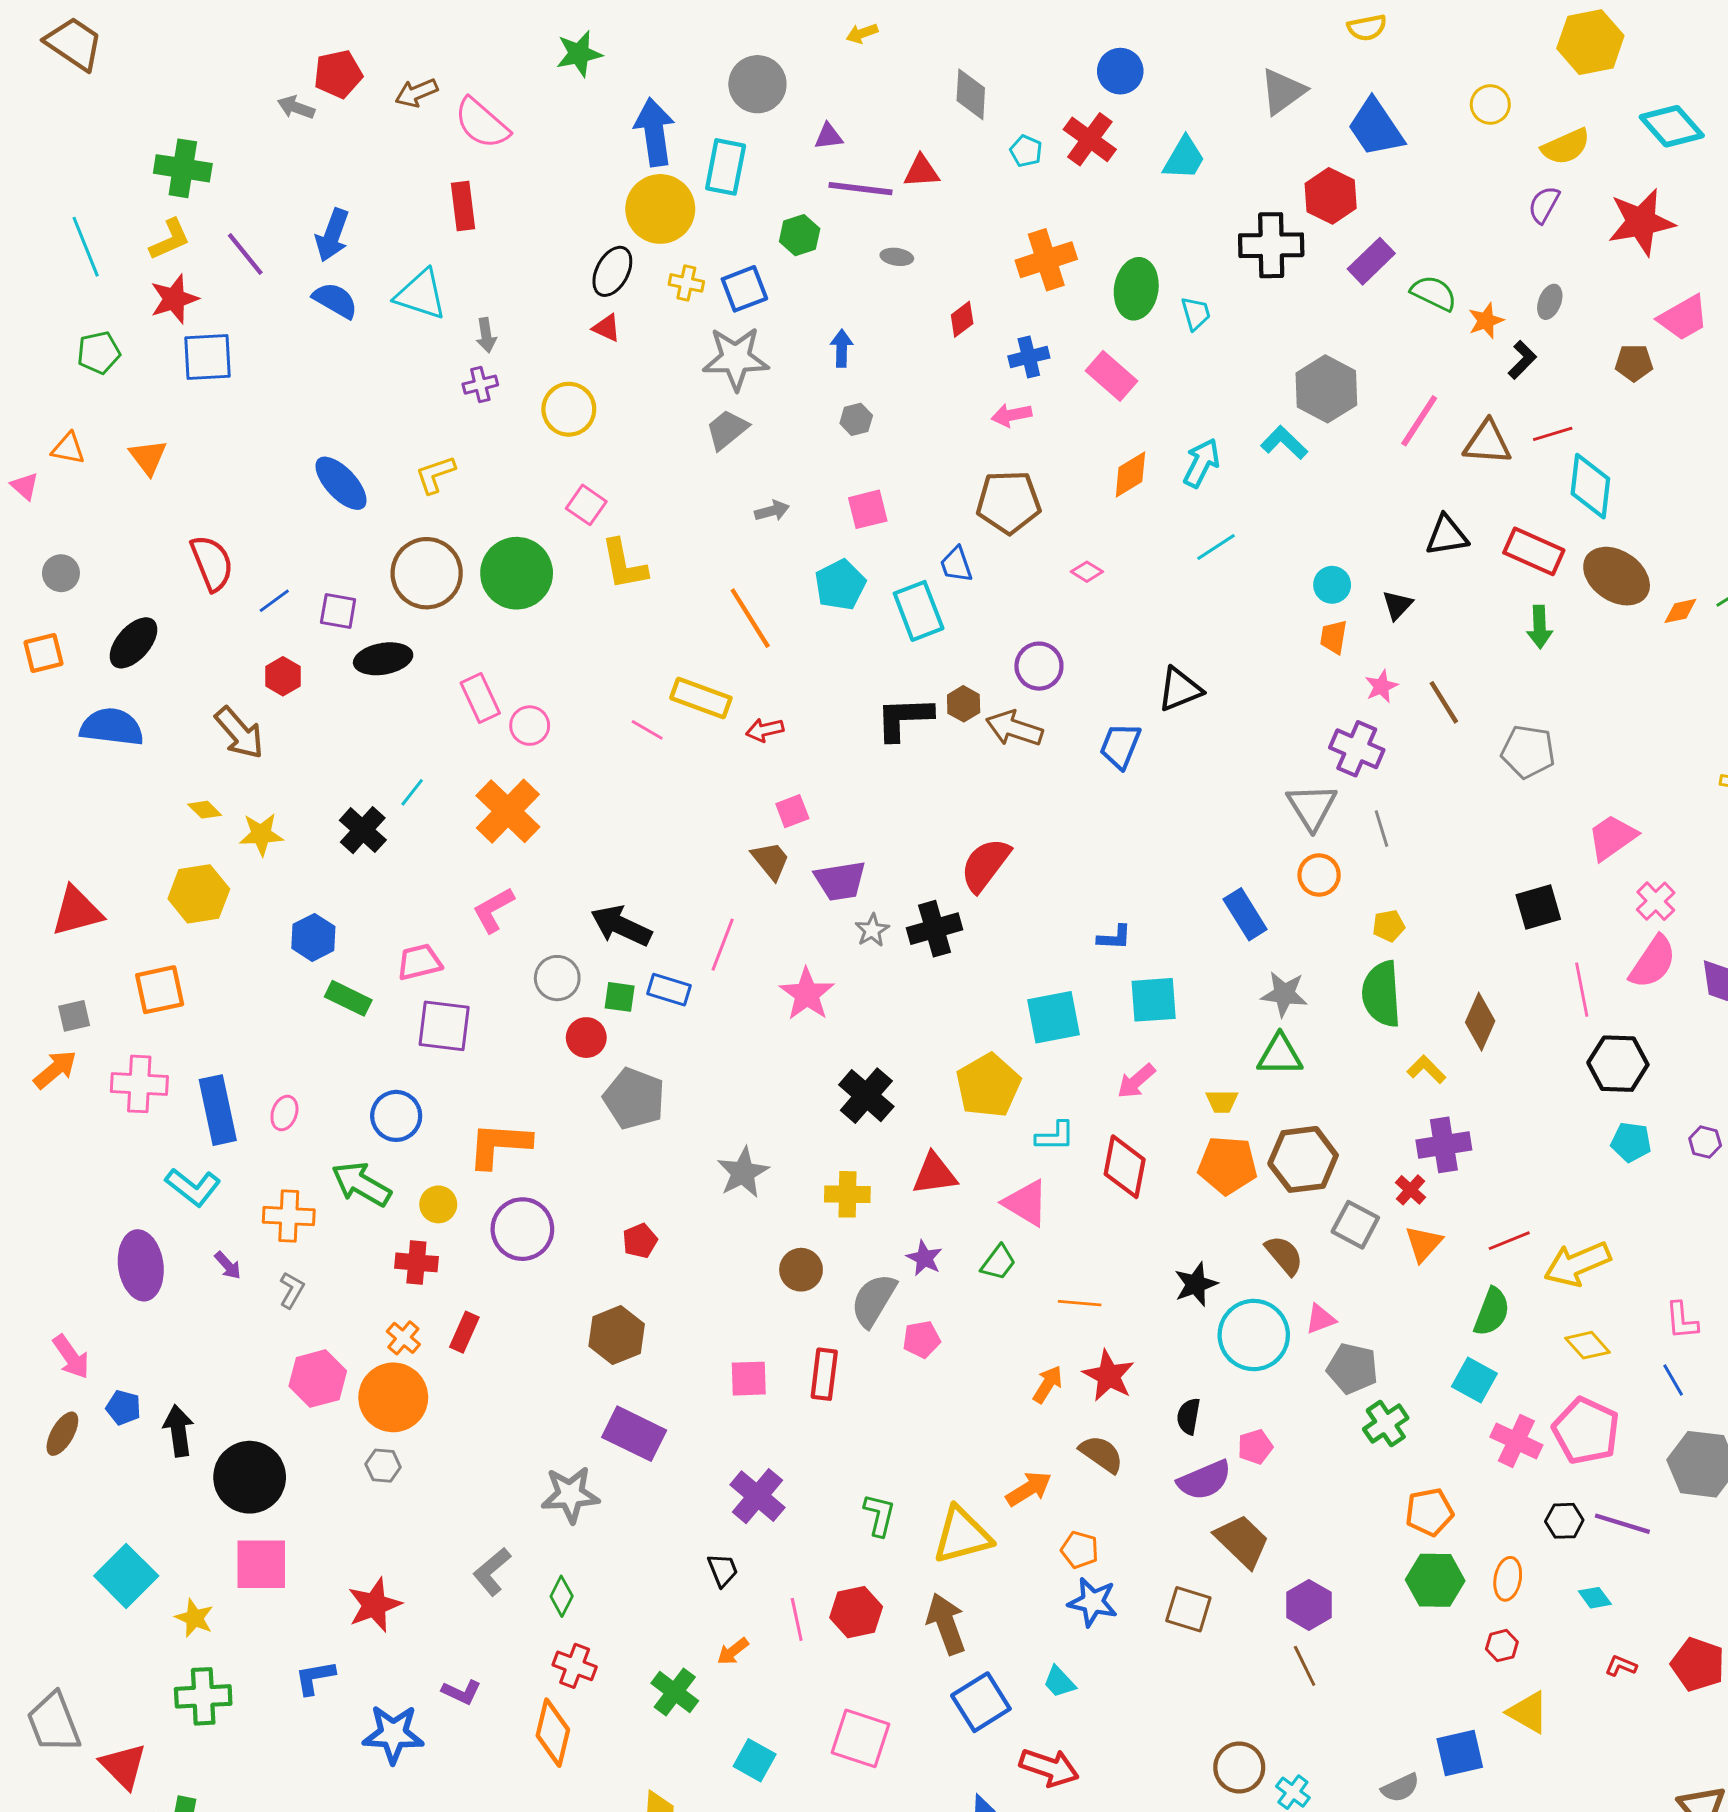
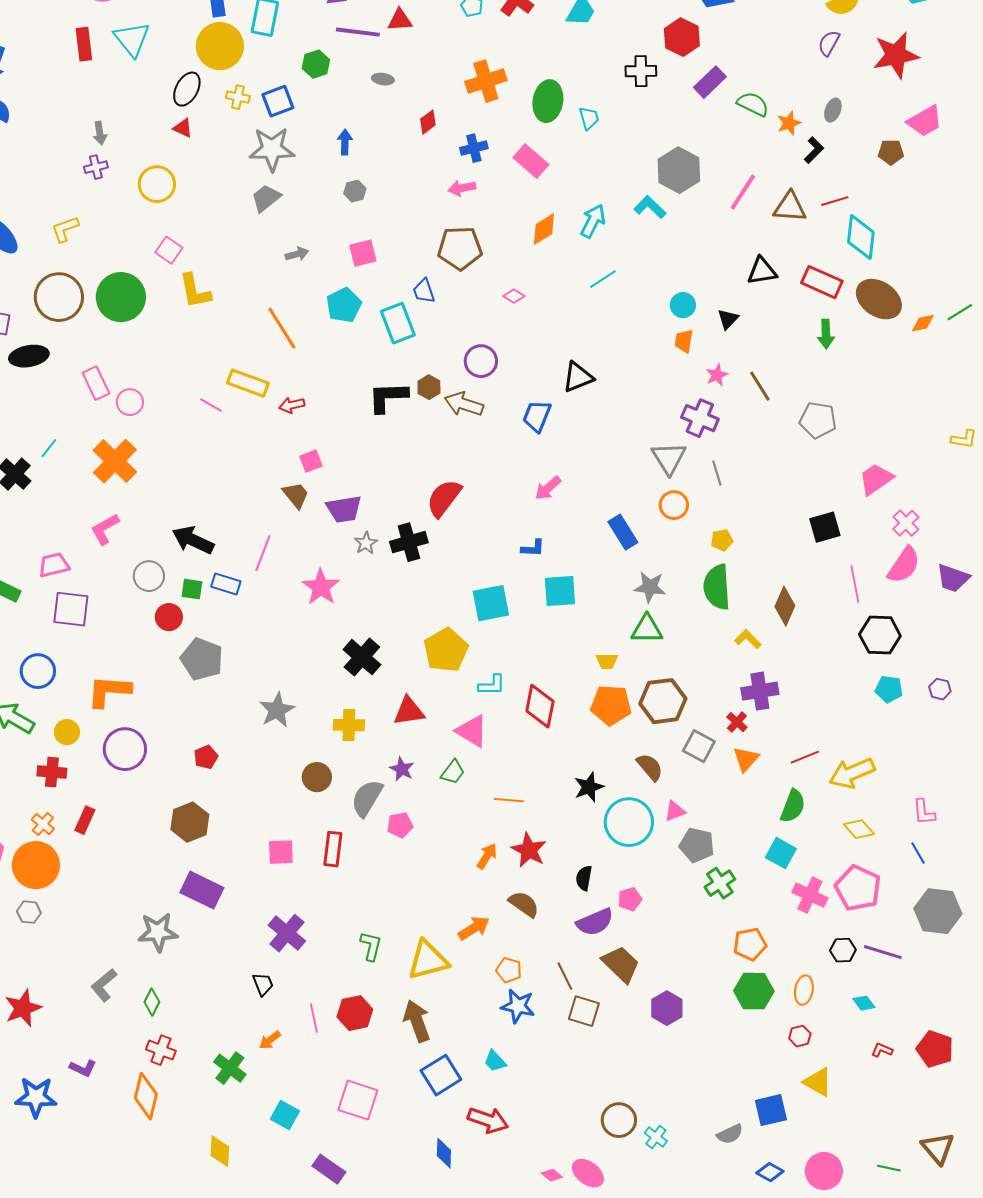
black cross: (1271, 245) -> (641, 71), size x0.7
cyan triangle: (421, 295) -> (132, 39), moved, turned 33
pink arrow: (1136, 1081) -> (548, 488), moved
brown line: (1305, 1666) -> (565, 976), moved

